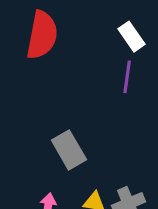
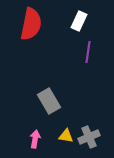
white rectangle: (132, 37) -> (79, 21), moved, turned 60

